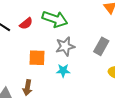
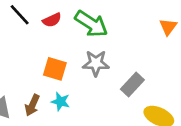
gray rectangle: (101, 46) -> (132, 84), moved
cyan star: (63, 71) -> (61, 102), moved

